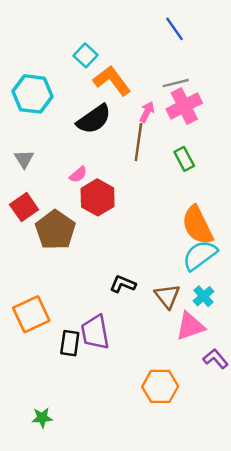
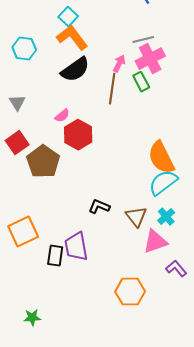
orange L-shape: (112, 81) -> (72, 38), moved
cyan hexagon: (33, 94) -> (24, 49), size x0.7
green rectangle: (184, 159) -> (141, 82), moved

